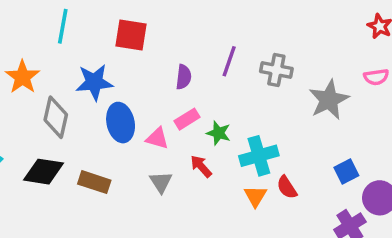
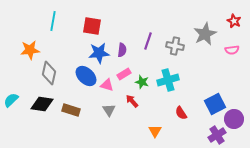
orange star: (22, 77) -> (30, 50), turned 30
blue star: (94, 82) -> (99, 53), moved
gray star: (329, 100) -> (205, 34), moved
blue ellipse: (121, 123) -> (86, 76), turned -35
cyan cross: (259, 156) -> (168, 80), moved
blue square: (346, 172) -> (215, 104), size x1.5
orange triangle: (255, 196) -> (155, 131), moved

